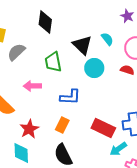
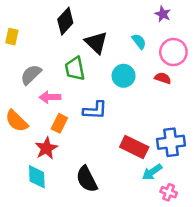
black diamond: (45, 22) -> (65, 21), turned 35
black triangle: (82, 45) -> (96, 43), moved
gray semicircle: (16, 52) -> (31, 75), moved
orange rectangle: (62, 125) -> (59, 123), moved

